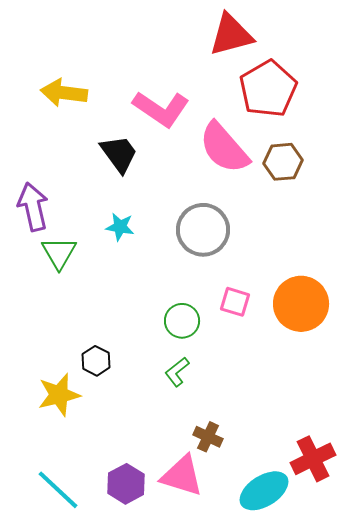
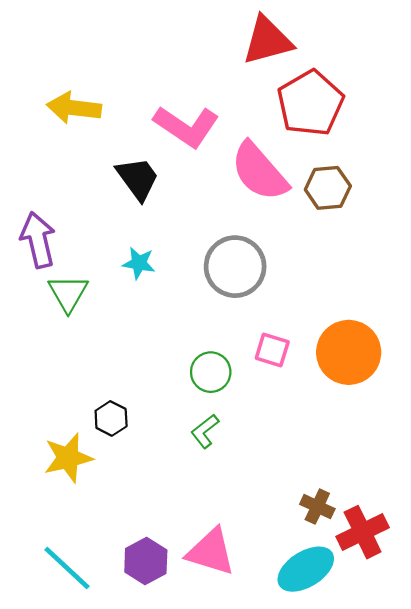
brown cross: (208, 437) -> (317, 507), moved

